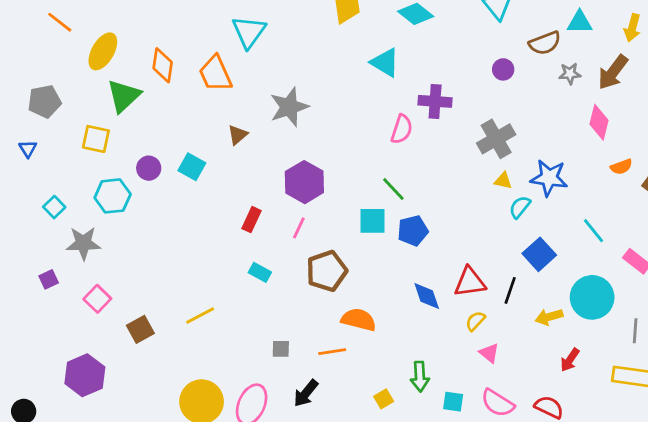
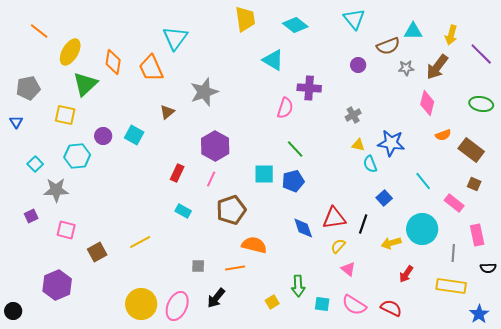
gray cross: (496, 139) -> (353, 115), size x0.6
green line: (393, 189) -> (295, 149), moved
cyan semicircle: (520, 207) -> (370, 164), turned -60
blue square: (539, 254) -> (384, 198), size x0.7
pink square: (97, 299) -> (66, 230), turned -30

